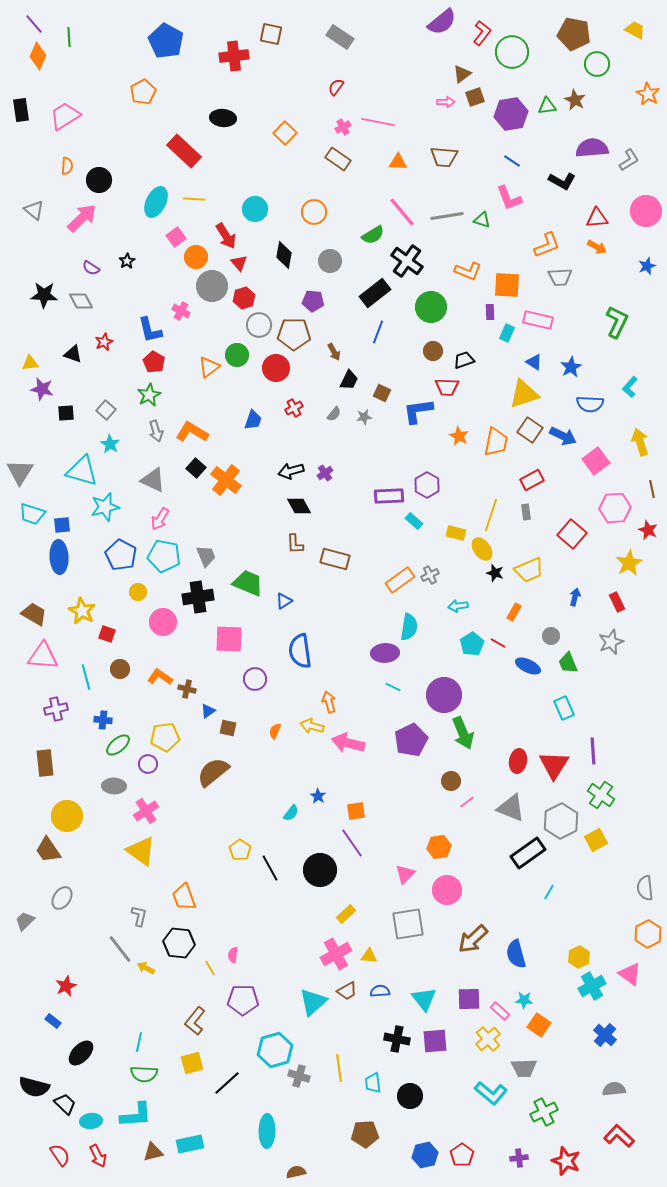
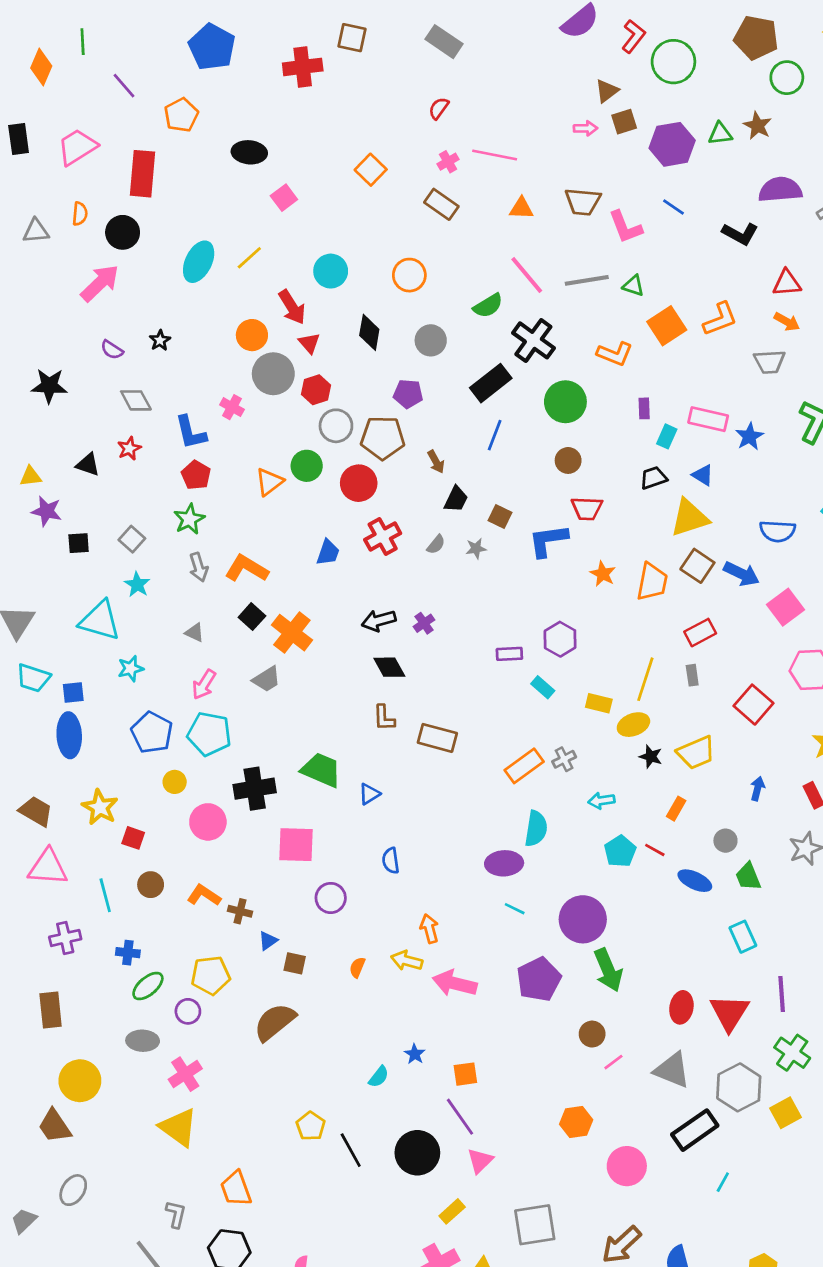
purple line: (34, 24) -> (124, 86), moved
black ellipse: (223, 118) -> (249, 152), moved
red rectangle: (184, 151) -> (143, 174), moved, turned 52
pink L-shape: (509, 198) -> (625, 227), moved
yellow line: (194, 199) -> (249, 258), turned -45
gray triangle: (34, 210) -> (36, 231), moved, turned -45
pink square: (176, 237) -> (284, 198), moved
gray trapezoid: (560, 277) -> (770, 362), moved
orange square: (507, 285) -> (667, 326), moved, turned -36
gray diamond: (81, 301) -> (136, 400), moved
black trapezoid: (464, 360) -> (653, 478), moved
blue star: (571, 367) -> (749, 436), moved
red cross: (294, 408) -> (383, 536), size x1.5
gray triangle: (153, 480) -> (195, 633), size x0.6
purple rectangle: (389, 496) -> (509, 654), size x0.7
cyan star: (105, 507) -> (131, 669), size x0.7
yellow ellipse: (482, 549) -> (633, 725), turned -75
gray trapezoid: (206, 556) -> (267, 679), moved, turned 80
blue semicircle: (300, 651) -> (391, 861), size x0.6
pink triangle: (405, 874) -> (480, 1161), moved
pink circle: (447, 890) -> (627, 1166), moved

